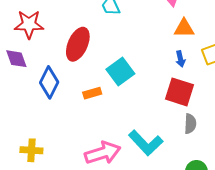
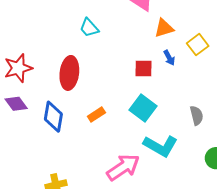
cyan square: (120, 71) -> (143, 108), moved
red square: (180, 92) -> (143, 68), moved, size x0.7

